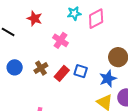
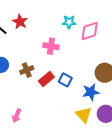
red star: (35, 18) -> (20, 22), moved
pink cross: (61, 40) -> (51, 46), turned -35

